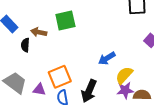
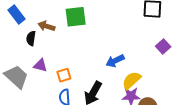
orange square: (60, 77) -> (64, 75), size x0.6
purple triangle: (39, 90) -> (40, 65), moved

